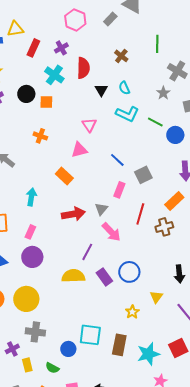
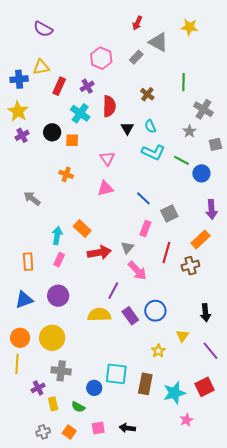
pink triangle: (89, 125) -> (107, 158), moved
orange rectangle: (64, 176) -> (82, 229), moved
pink rectangle: (30, 232) -> (59, 260), moved

